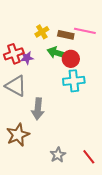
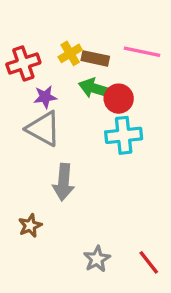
brown rectangle: (66, 35) -> (95, 58), moved
red cross: (14, 54) -> (23, 63), moved
gray triangle: (16, 86) -> (43, 129), moved
brown star: (18, 135) -> (30, 226), size x0.6

